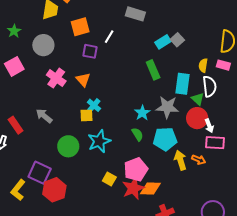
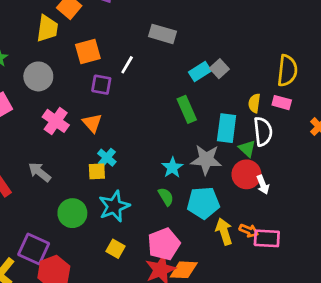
pink rectangle: (215, 143) -> (267, 238), moved
yellow square: (109, 179) -> (115, 249), moved

